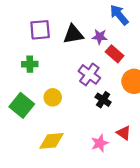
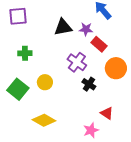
purple square: (40, 30) -> (18, 16), moved
yellow diamond: (52, 141) -> (44, 120), turned 35
pink star: (100, 143) -> (91, 130), moved

